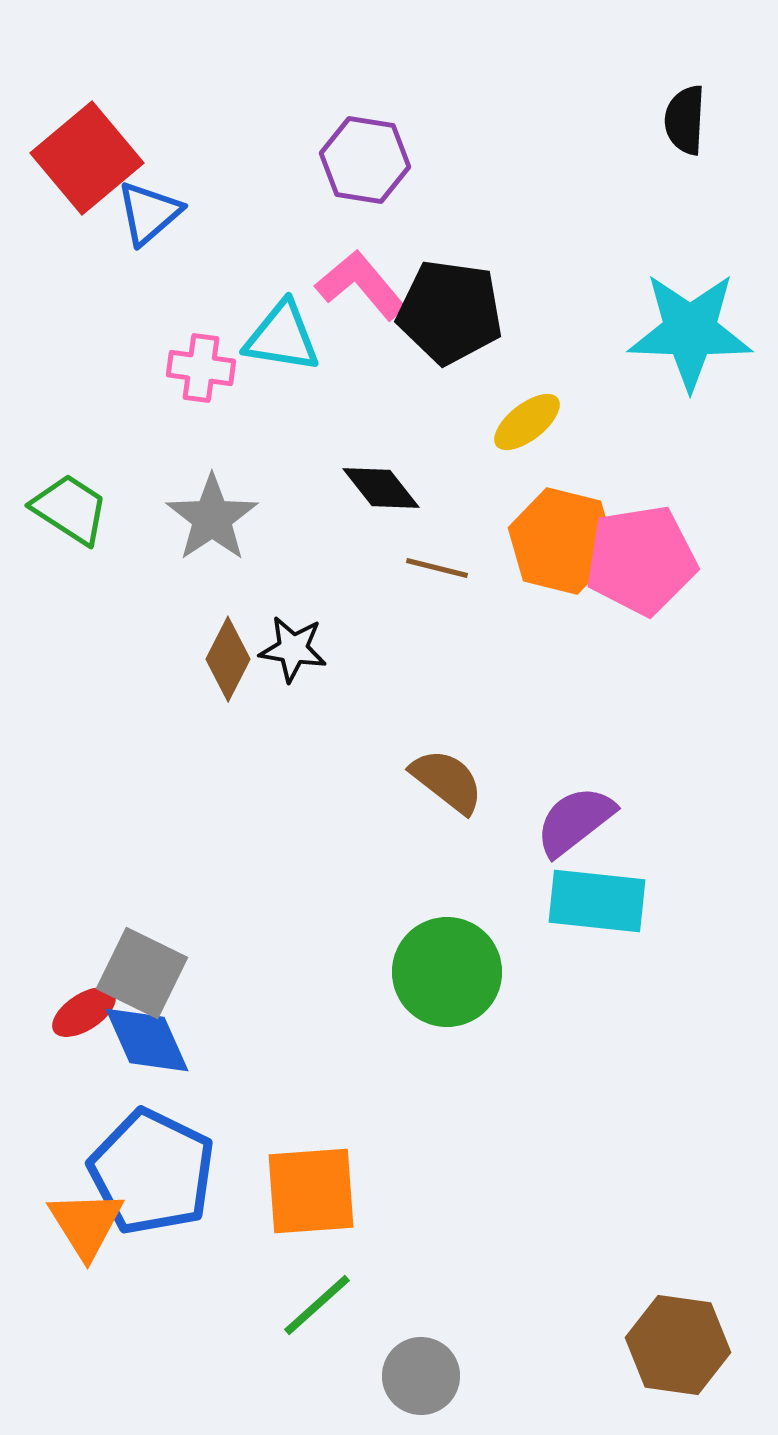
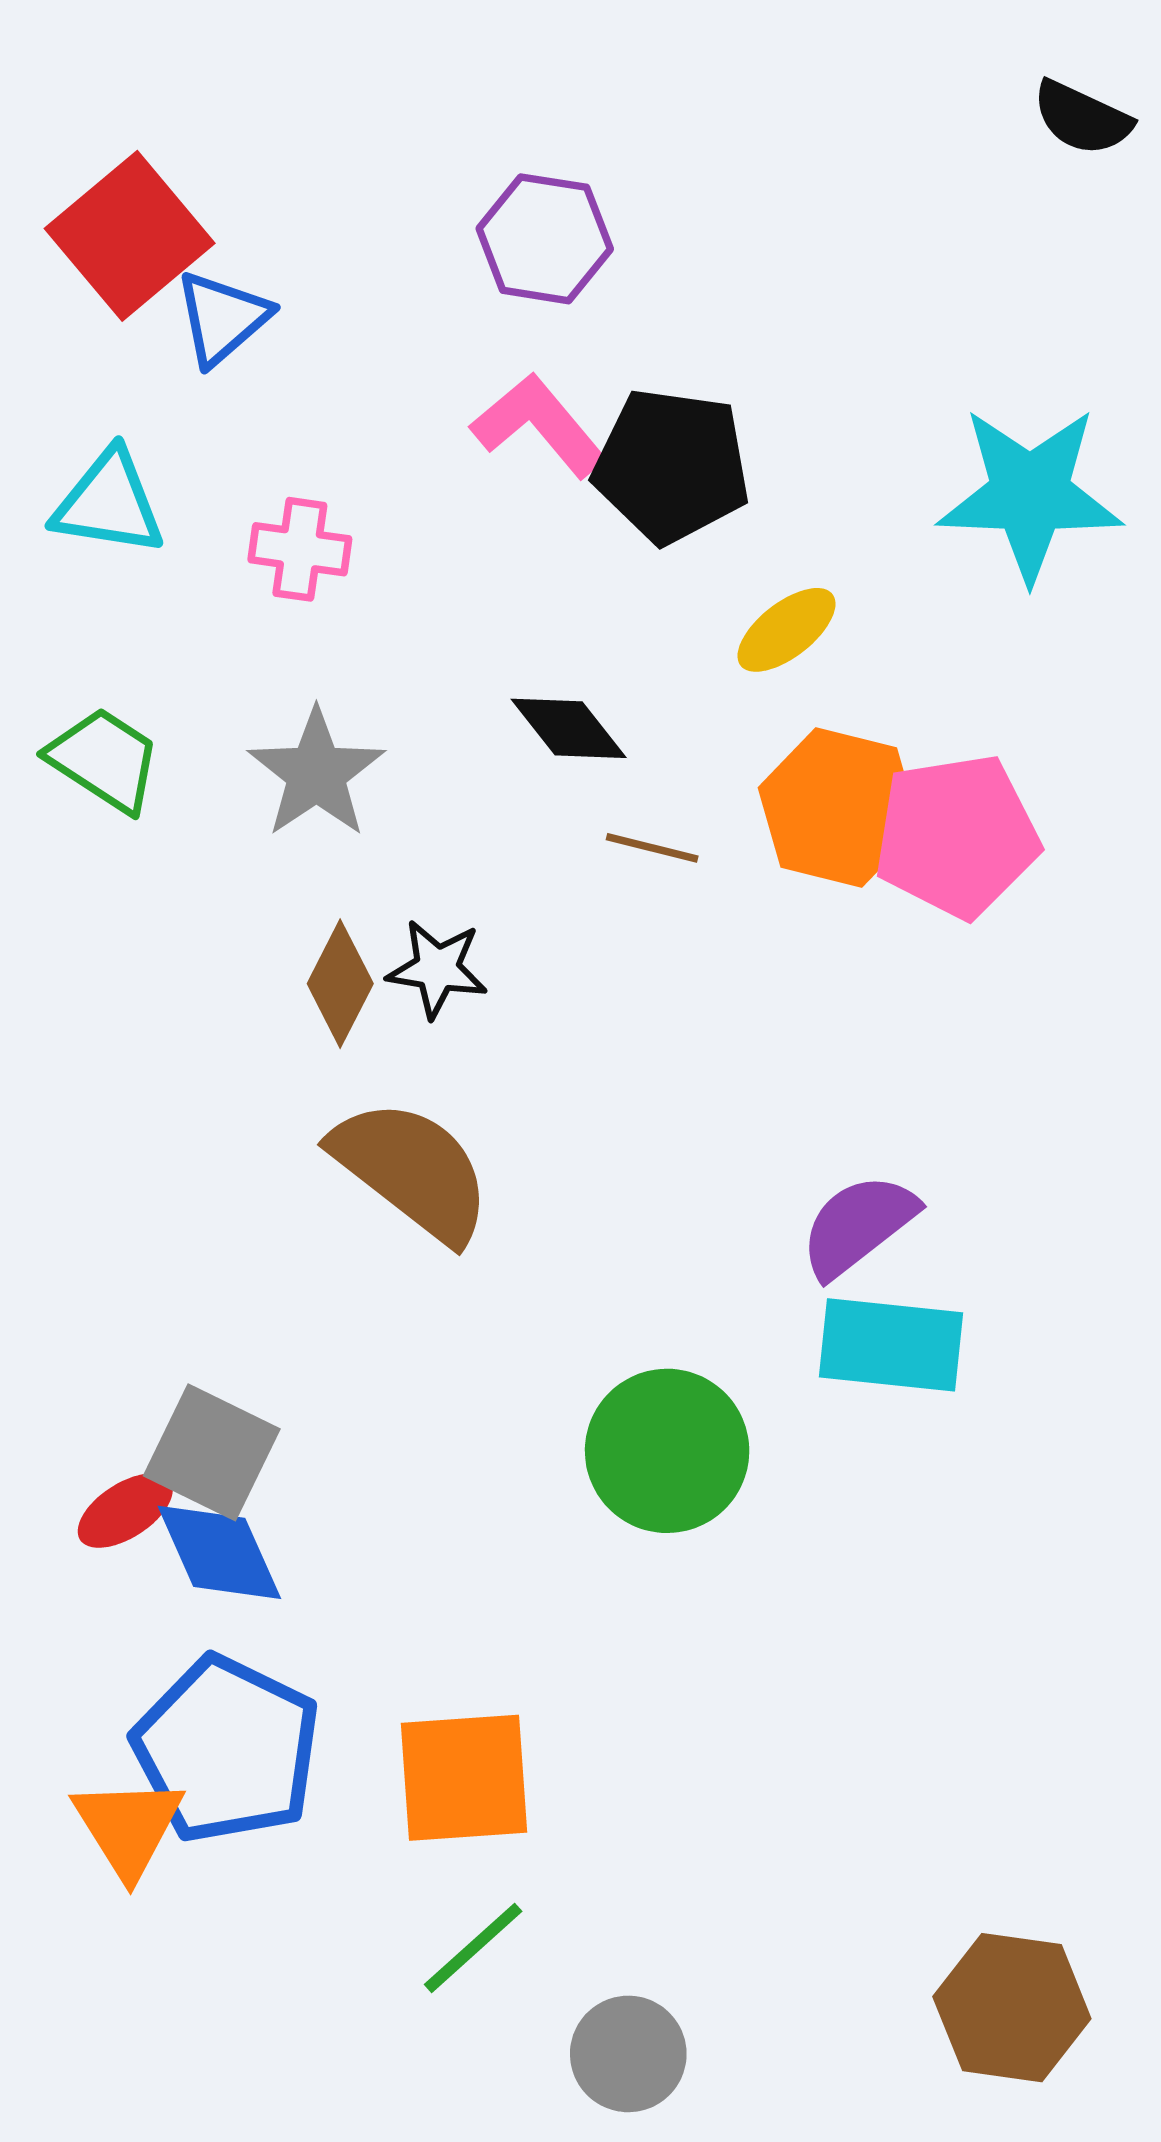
black semicircle: (685, 120) -> (1082, 118), moved, turned -68
cyan triangle: (282, 337) -> (109, 503), moved
brown semicircle: (447, 781) -> (412, 1170), moved, size x1.5

